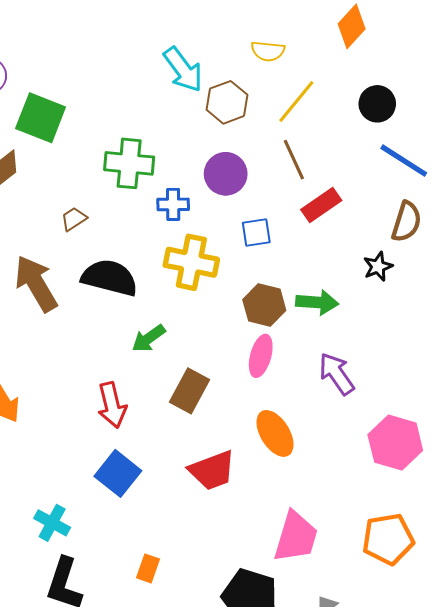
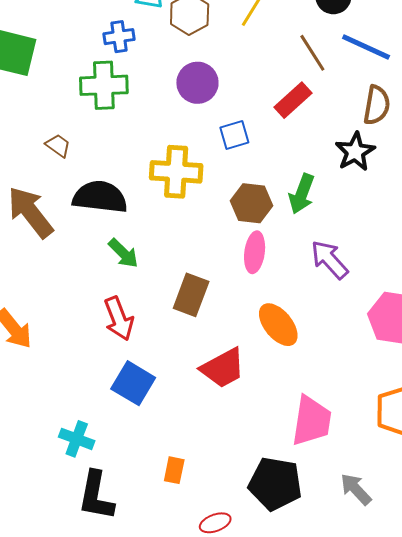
brown line: (294, 160) -> (312, 53), moved
blue cross: (173, 204) -> (119, 37), moved
brown trapezoid: (74, 219) -> (58, 146), turned 76
black star: (378, 267) -> (355, 152), size x1.4
green arrow: (317, 302) -> (302, 194), turned 114
green arrow: (149, 338) -> (123, 253), moved, turned -92

